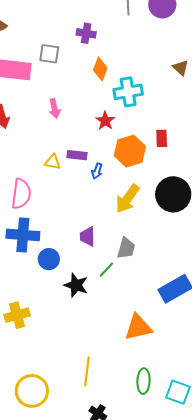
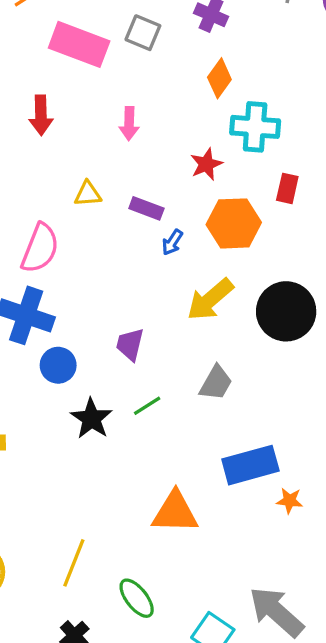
red rectangle: (162, 138) -> (287, 188), moved
yellow triangle: (53, 162) -> (88, 194), moved, turned -30
gray trapezoid: (126, 248) -> (216, 383), moved
green ellipse: (143, 381) -> (137, 598), moved, turned -55

